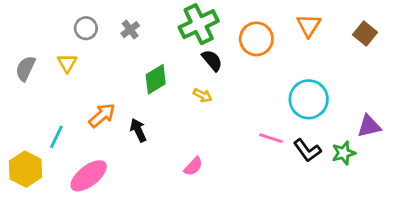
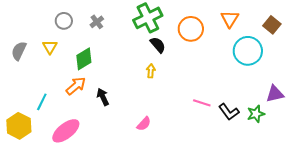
green diamond: (156, 79) -> (84, 59), moved
yellow arrow: (203, 95) -> (151, 71), turned -112
cyan circle: (309, 99) -> (248, 51), moved

